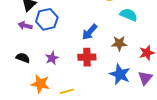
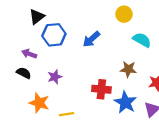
purple arrow: (25, 26) -> (29, 54), moved
blue arrow: (90, 32) -> (91, 39), moved
red cross: (87, 57) -> (101, 89), moved

